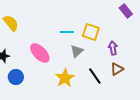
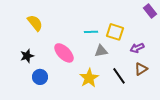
purple arrow: (113, 48) -> (137, 48), turned -104
gray triangle: (77, 51) -> (101, 51), turned 32

